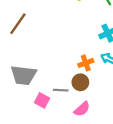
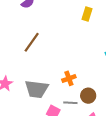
orange cross: (86, 63) -> (69, 78), moved

